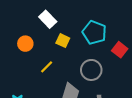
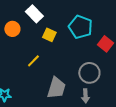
orange circle: (25, 44) -> (12, 29), moved
gray circle: (91, 70) -> (89, 73), moved

